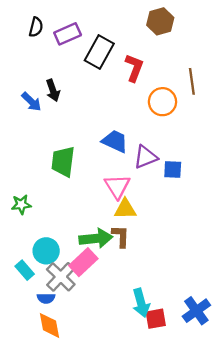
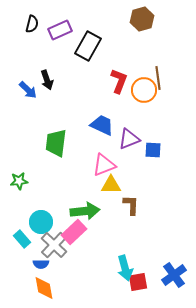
red L-shape: (134, 68) -> (119, 81), moved
brown line: (192, 81) -> (158, 78), moved
pink triangle: (117, 186) -> (104, 165), turned 40
brown L-shape: (121, 236) -> (131, 205), moved

